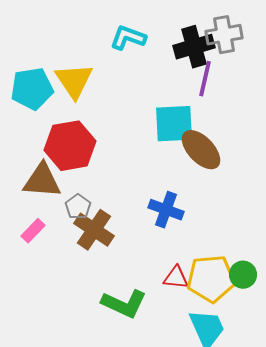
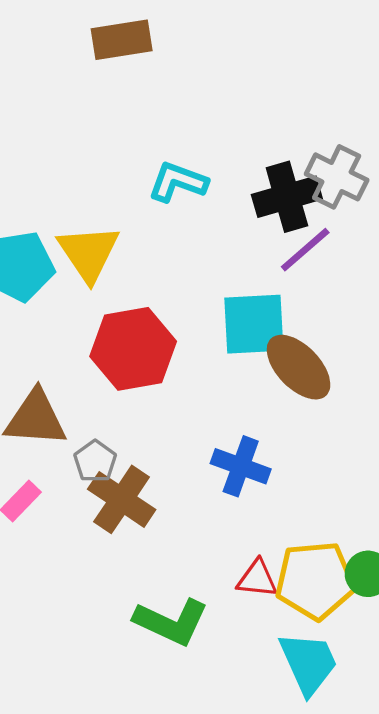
gray cross: (224, 35) -> (337, 177), turned 36
purple line: (205, 79) -> (305, 250), turned 36
red hexagon: (70, 146) -> (133, 349), moved

